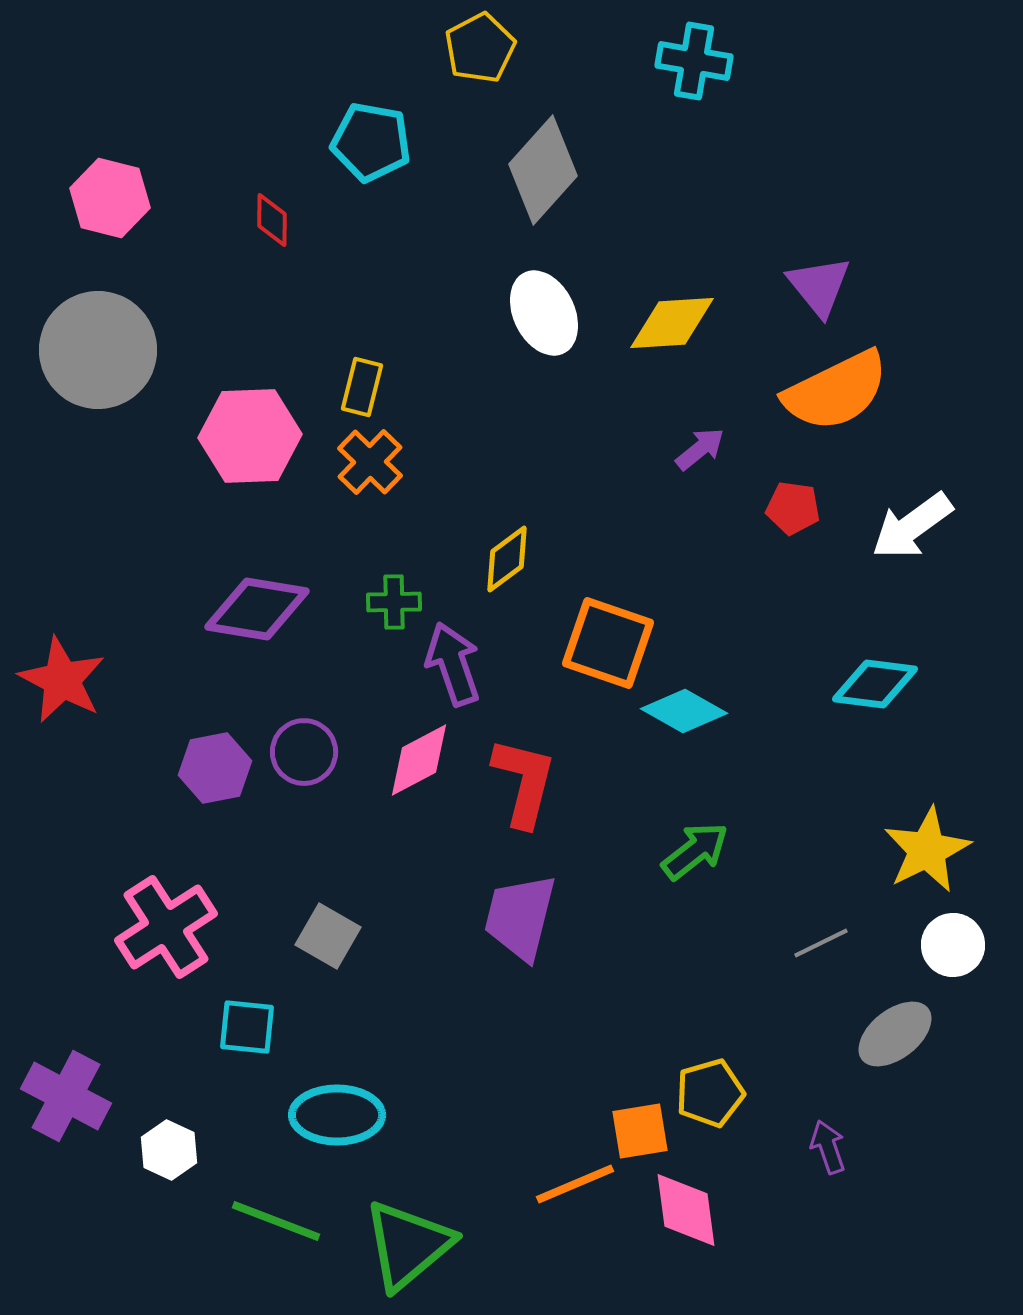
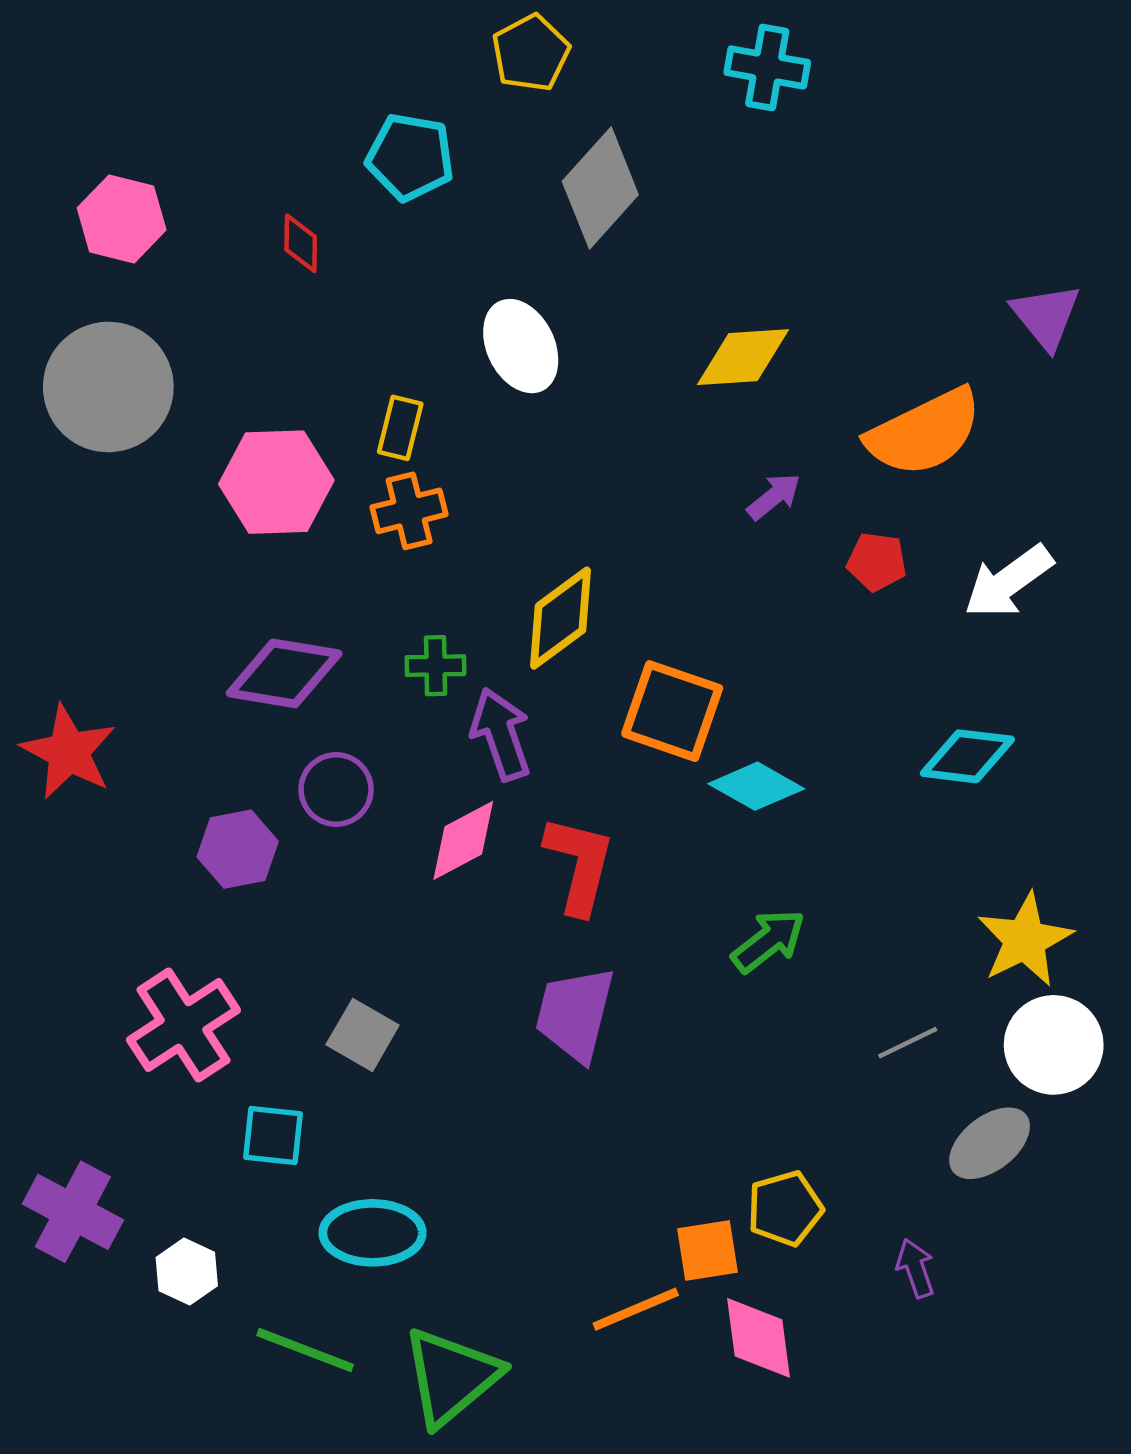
purple triangle: (819, 286) -> (1046, 316), moved
white ellipse: (544, 313) -> (521, 346), moved
orange cross: (370, 462) -> (409, 511), turned 32
yellow diamond: (507, 559) -> (561, 618), size x1.4
purple circle: (304, 752) -> (336, 789), moved
white circle: (953, 945) -> (1054, 1045), size x1.4

